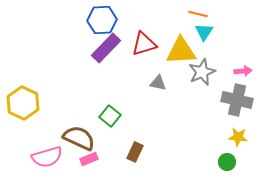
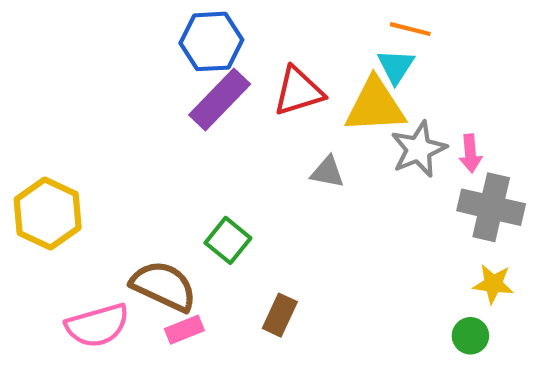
cyan triangle: (204, 32) -> (396, 66), moved
pink arrow: (243, 71) -> (470, 153), moved, turned 90

